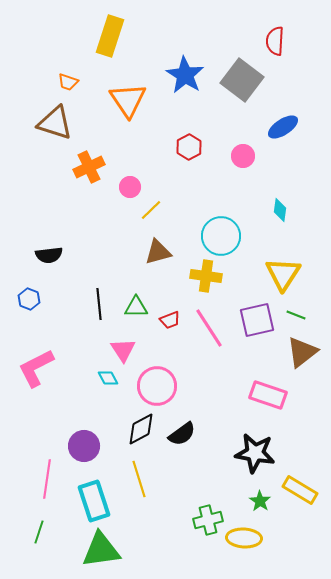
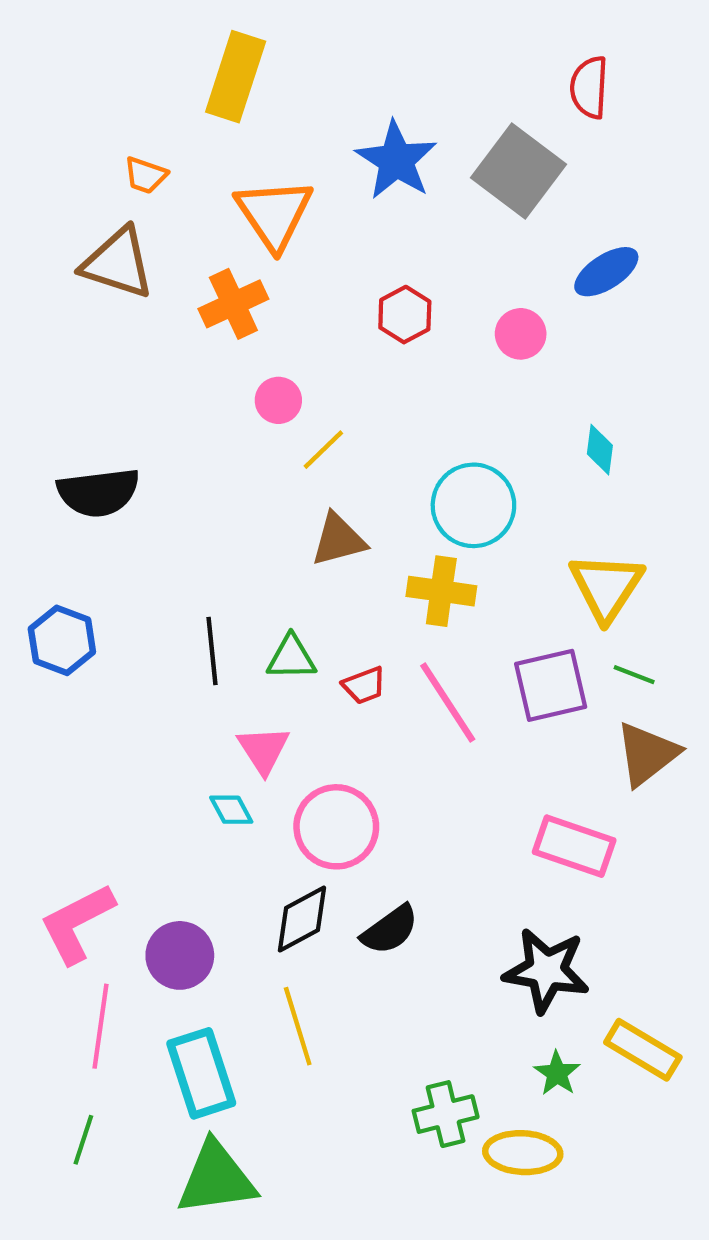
orange cross: (89, 167) -> (233, 304), moved
black semicircle: (49, 255) -> (98, 492), moved, size x1.4
blue hexagon: (29, 299) -> (62, 640), size x1.4
pink L-shape: (36, 368) -> (77, 923), moved

